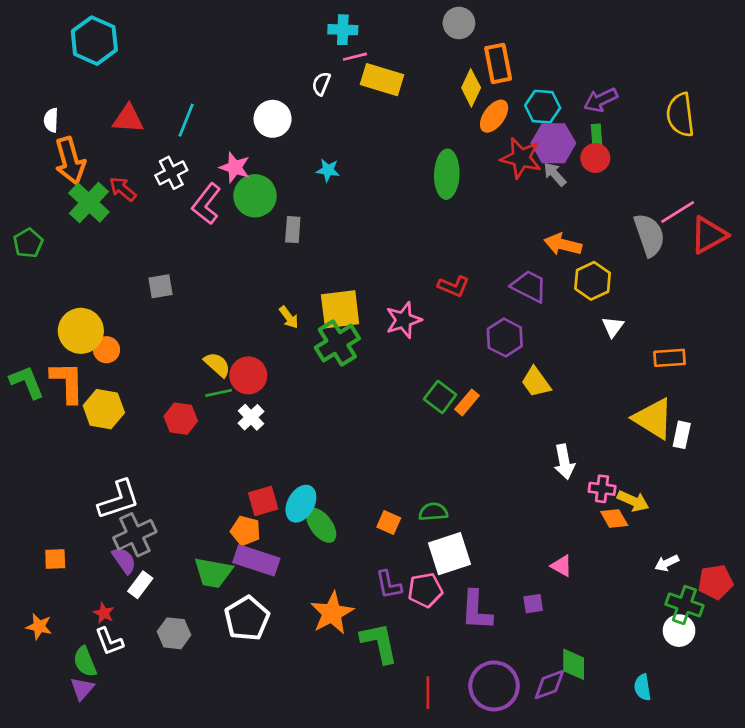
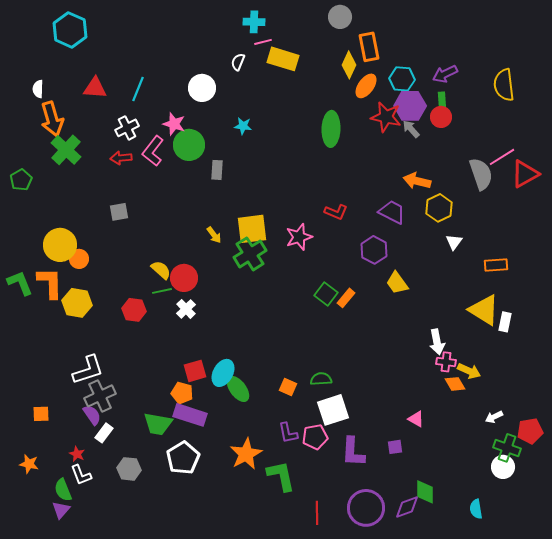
red arrow: (123, 189) -> (121, 158), moved, turned -45
white arrow: (564, 462) -> (437, 342), moved

